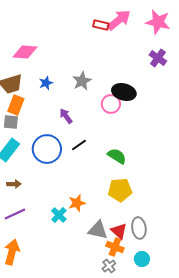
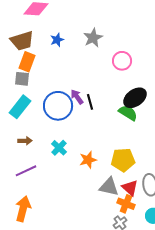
black ellipse: (124, 92) -> (135, 98), moved, turned -50
purple arrow: (66, 116) -> (77, 97), moved
black line: (79, 145) -> (90, 102), turned -70
yellow pentagon: (120, 190) -> (123, 160), moved
cyan cross: (59, 215) -> (59, 148), moved

